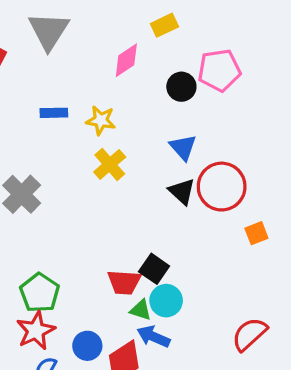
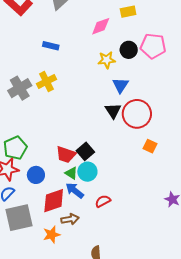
yellow star: (101, 120) -> (107, 60), moved, turned -30
yellow cross: (110, 164) -> (46, 82), moved
orange square: (256, 233) -> (150, 146), turned 32
red semicircle: (249, 334) -> (103, 201), moved, size x0.7
blue circle: (87, 346) -> (36, 175), moved

